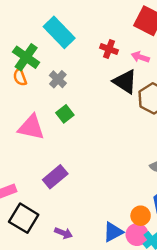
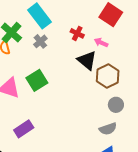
gray cross: (58, 79) -> (40, 41), moved
green square: (65, 114) -> (37, 80), size x1.5

